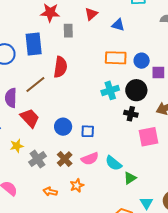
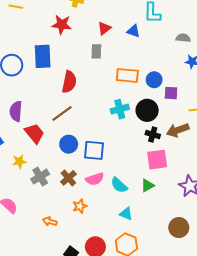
blue triangle: (118, 25) -> (133, 31), moved
gray rectangle: (68, 31) -> (96, 51), moved
brown line: (35, 84) -> (62, 113), moved
black cross: (131, 114) -> (153, 135), moved
blue square: (88, 131) -> (94, 150), size x1.5
green triangle: (130, 178) -> (148, 185), moved
orange arrow: (50, 192) -> (50, 221), moved
cyan triangle: (146, 203) -> (126, 214), moved, turned -40

